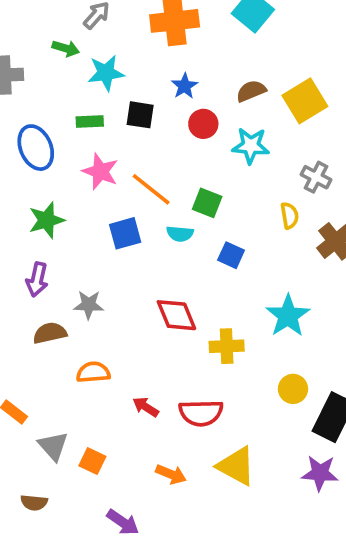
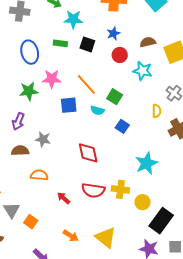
pink star: (100, 172) -> (52, 79), moved, turned -30
yellow cross: (227, 346) -> (120, 189), moved
red semicircle: (201, 413) -> (93, 190), moved

